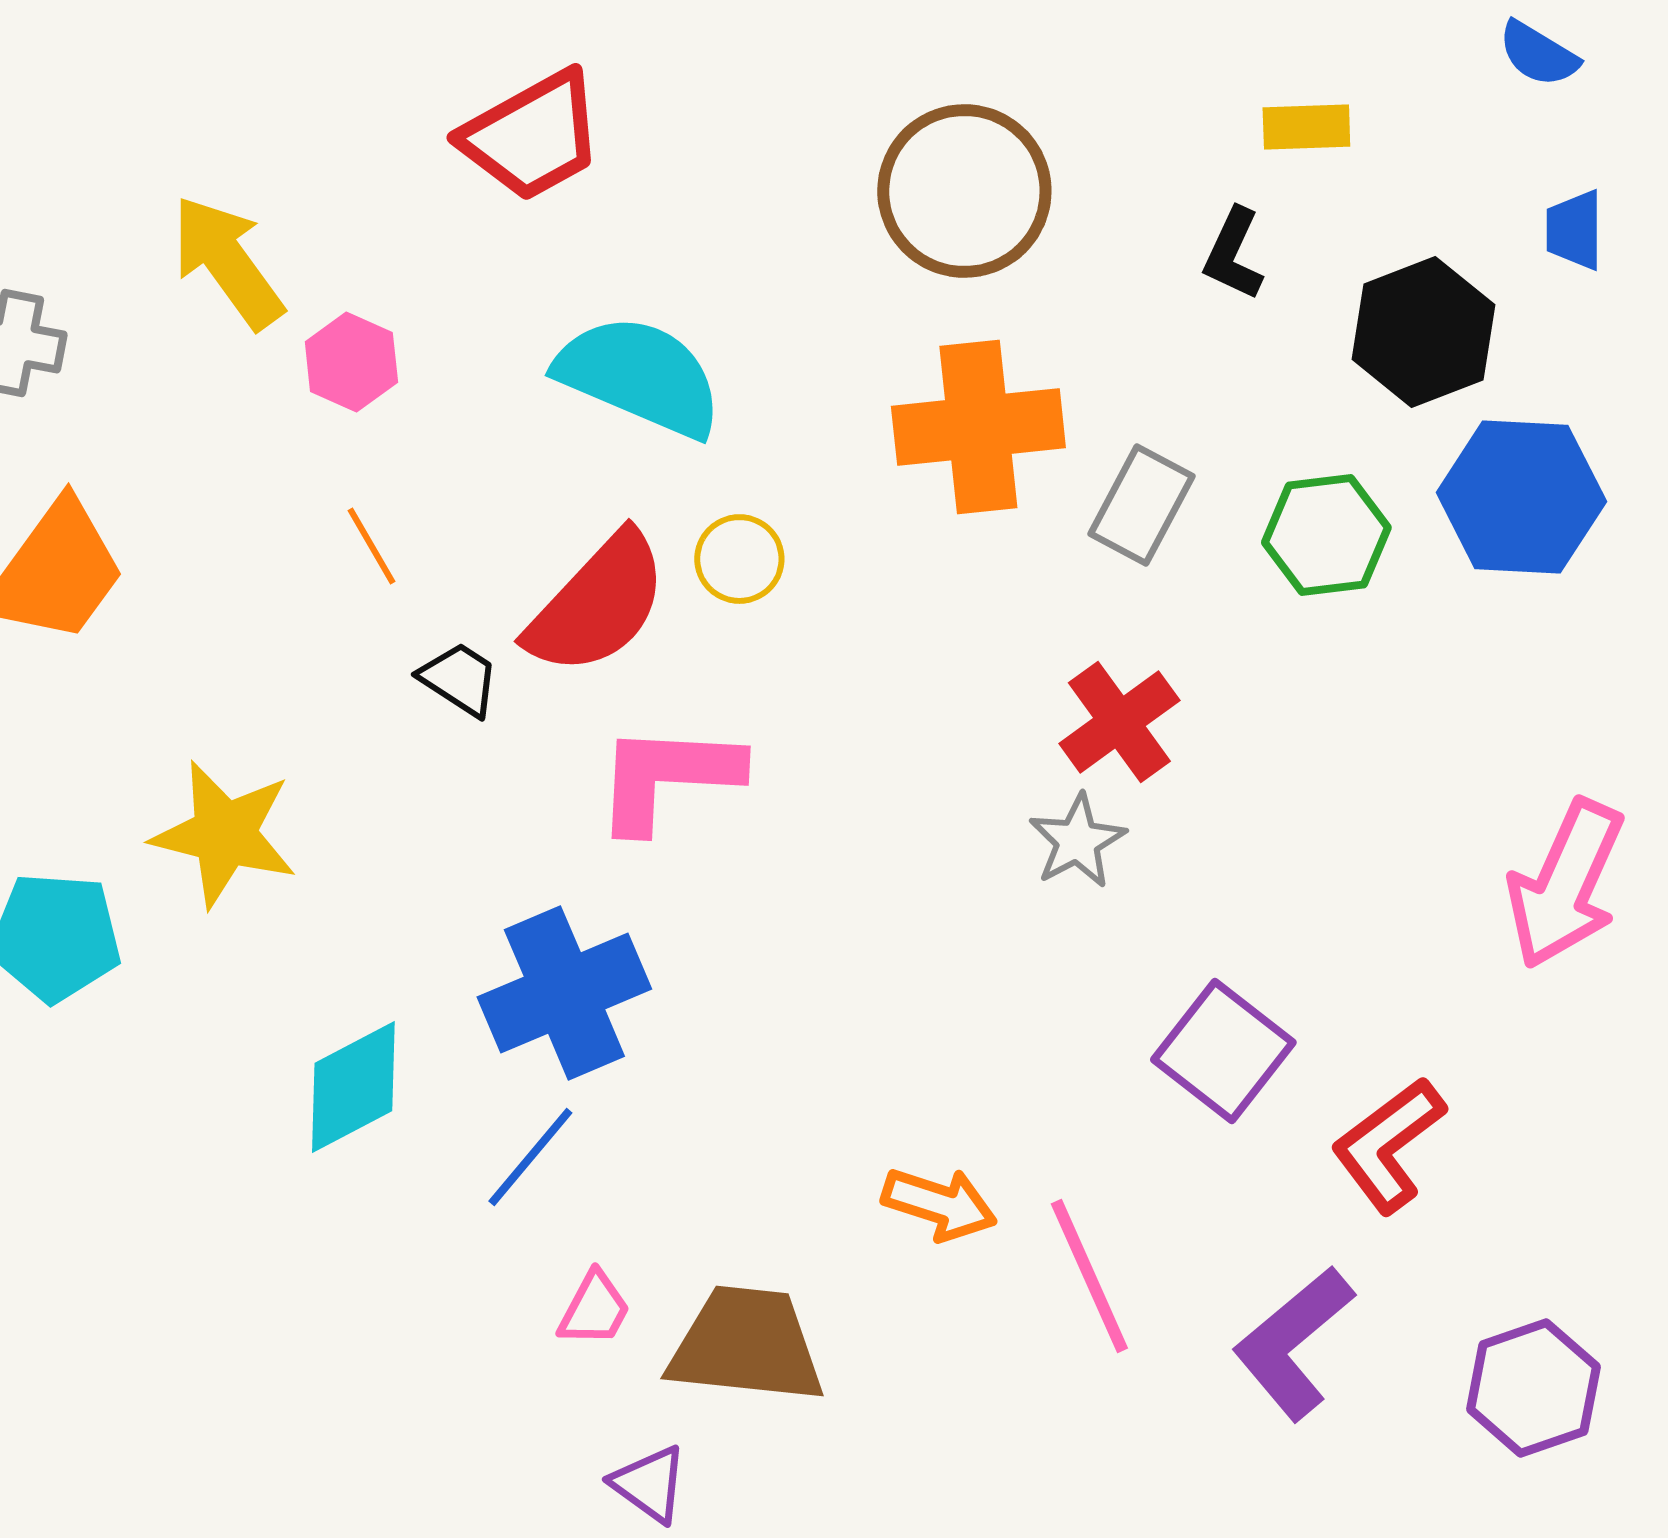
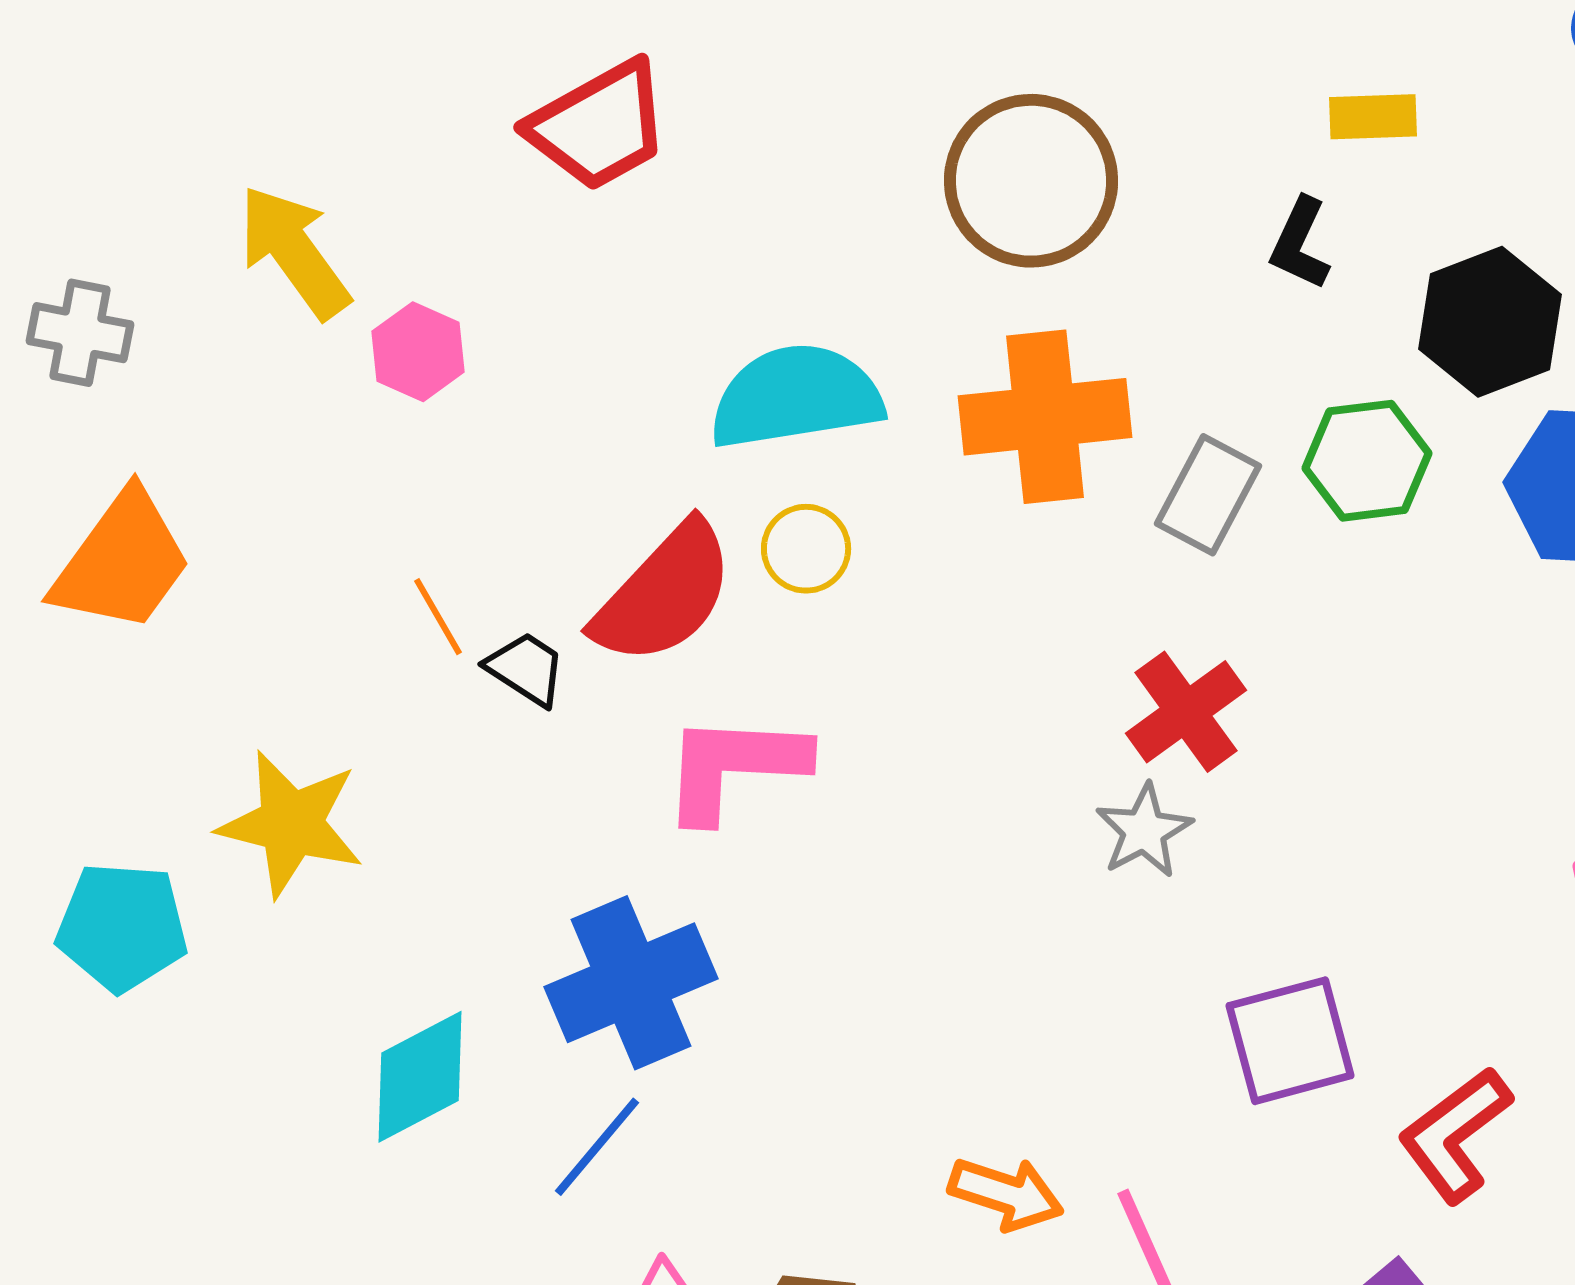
cyan semicircle: (639, 376) -> (796, 397), moved, turned -32
green hexagon: (1326, 535) -> (1367, 461), moved
orange line: (371, 546) -> (438, 617), moved
purple square: (1223, 1051) -> (1290, 1041), turned 37

